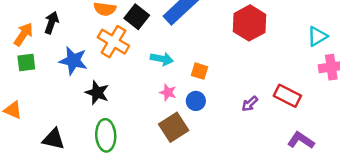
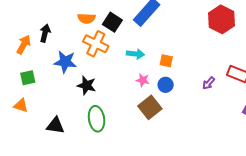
red hexagon: (250, 23) -> (222, 19), moved
green square: (26, 62) -> (28, 78), moved

